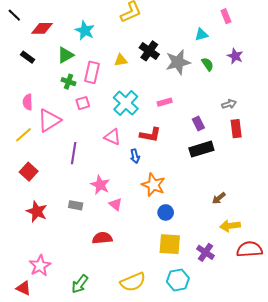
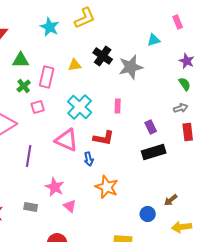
cyan star: (85, 30) -> (50, 27), moved
green triangle: (65, 55) -> (21, 60), turned 30
green semicircle: (208, 64) -> (185, 84), moved
green cross: (69, 82) -> (24, 86), turned 32
pink rectangle: (165, 102) -> (118, 106), turned -72
pink triangle: (112, 137) -> (67, 140), size x1.4
blue circle: (166, 212) -> (148, 214), moved

